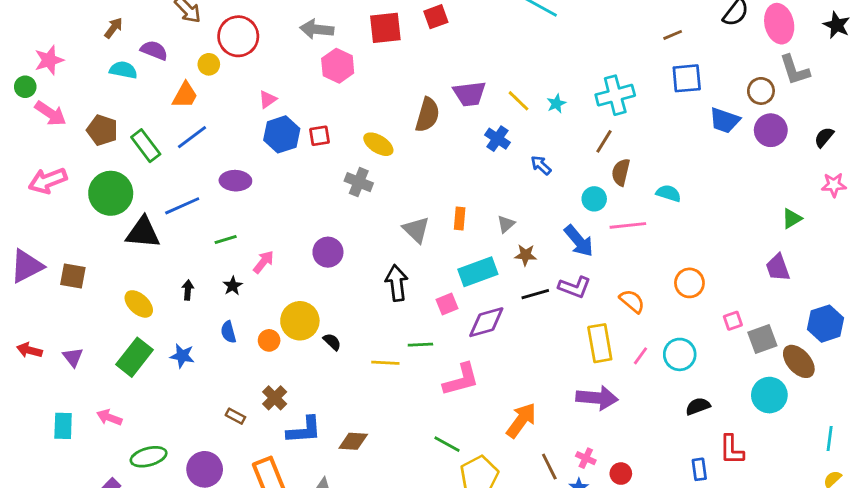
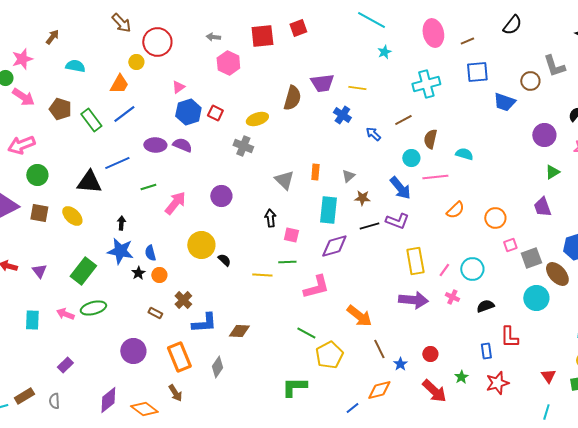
pink ellipse: (779, 24) -> (433, 33), moved
brown arrow: (114, 28) -> (52, 37), moved
gray arrow: (317, 29) -> (213, 37), size x0.6
purple semicircle: (154, 50) -> (182, 145), moved
yellow line: (519, 101) -> (357, 88), turned -36
cyan star: (556, 104) -> (384, 52), moved
purple circle: (771, 130) -> (544, 135), moved
red square: (320, 136) -> (215, 113), turned 35
brown line: (604, 141) -> (403, 120), moved, turned 30
yellow ellipse: (378, 144) -> (257, 119), turned -50
green circle: (111, 193) -> (37, 175), moved, size x0.7
pink arrow: (263, 262) -> (175, 203), size x1.4
cyan rectangle: (478, 272) -> (328, 210), turned -64
black arrow: (397, 283) -> (270, 218), size x0.7
orange circle: (689, 283) -> (495, 218), moved
black star: (233, 286) -> (138, 273), moved
orange semicircle: (632, 301) -> (455, 210), moved, turned 96
yellow ellipse: (139, 304) -> (72, 216), moved
pink square: (447, 304) -> (291, 235), moved, turned 35
orange circle: (269, 340) -> (159, 275), moved
blue star: (182, 356) -> (120, 251), moved, size x1.5
orange arrow: (521, 420) -> (359, 316), turned 92
green ellipse: (149, 457) -> (93, 308), moved
pink cross: (586, 458) -> (452, 297), moved

